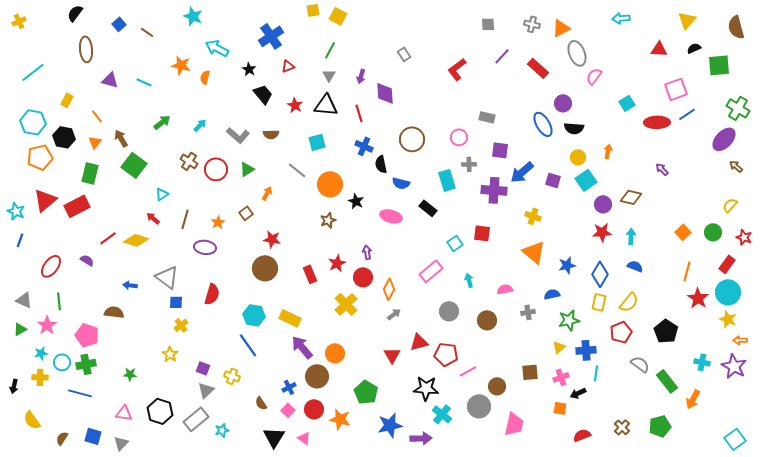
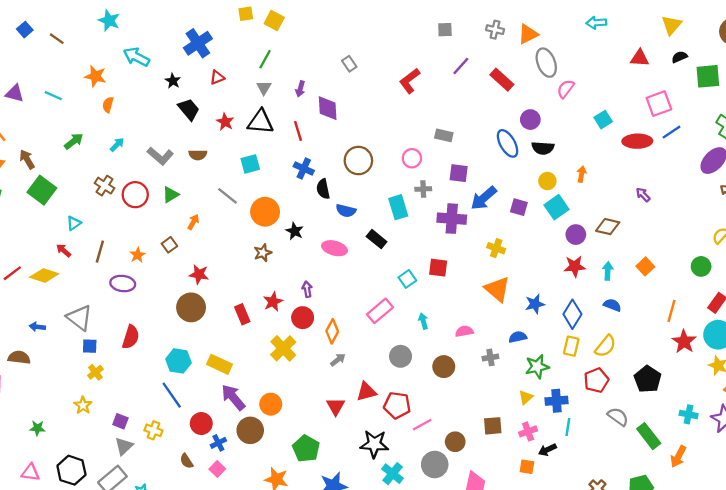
orange semicircle: (205, 77) -> (108, 105), moved
orange square: (683, 232) -> (645, 266), moved
red circle: (314, 409) -> (201, 424), moved

